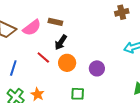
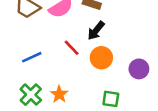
blue line: (13, 68) -> (32, 57), turned 42

